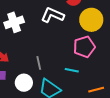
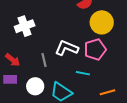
white L-shape: (52, 15) -> (67, 48), moved
gray line: (39, 63) -> (44, 60), moved

